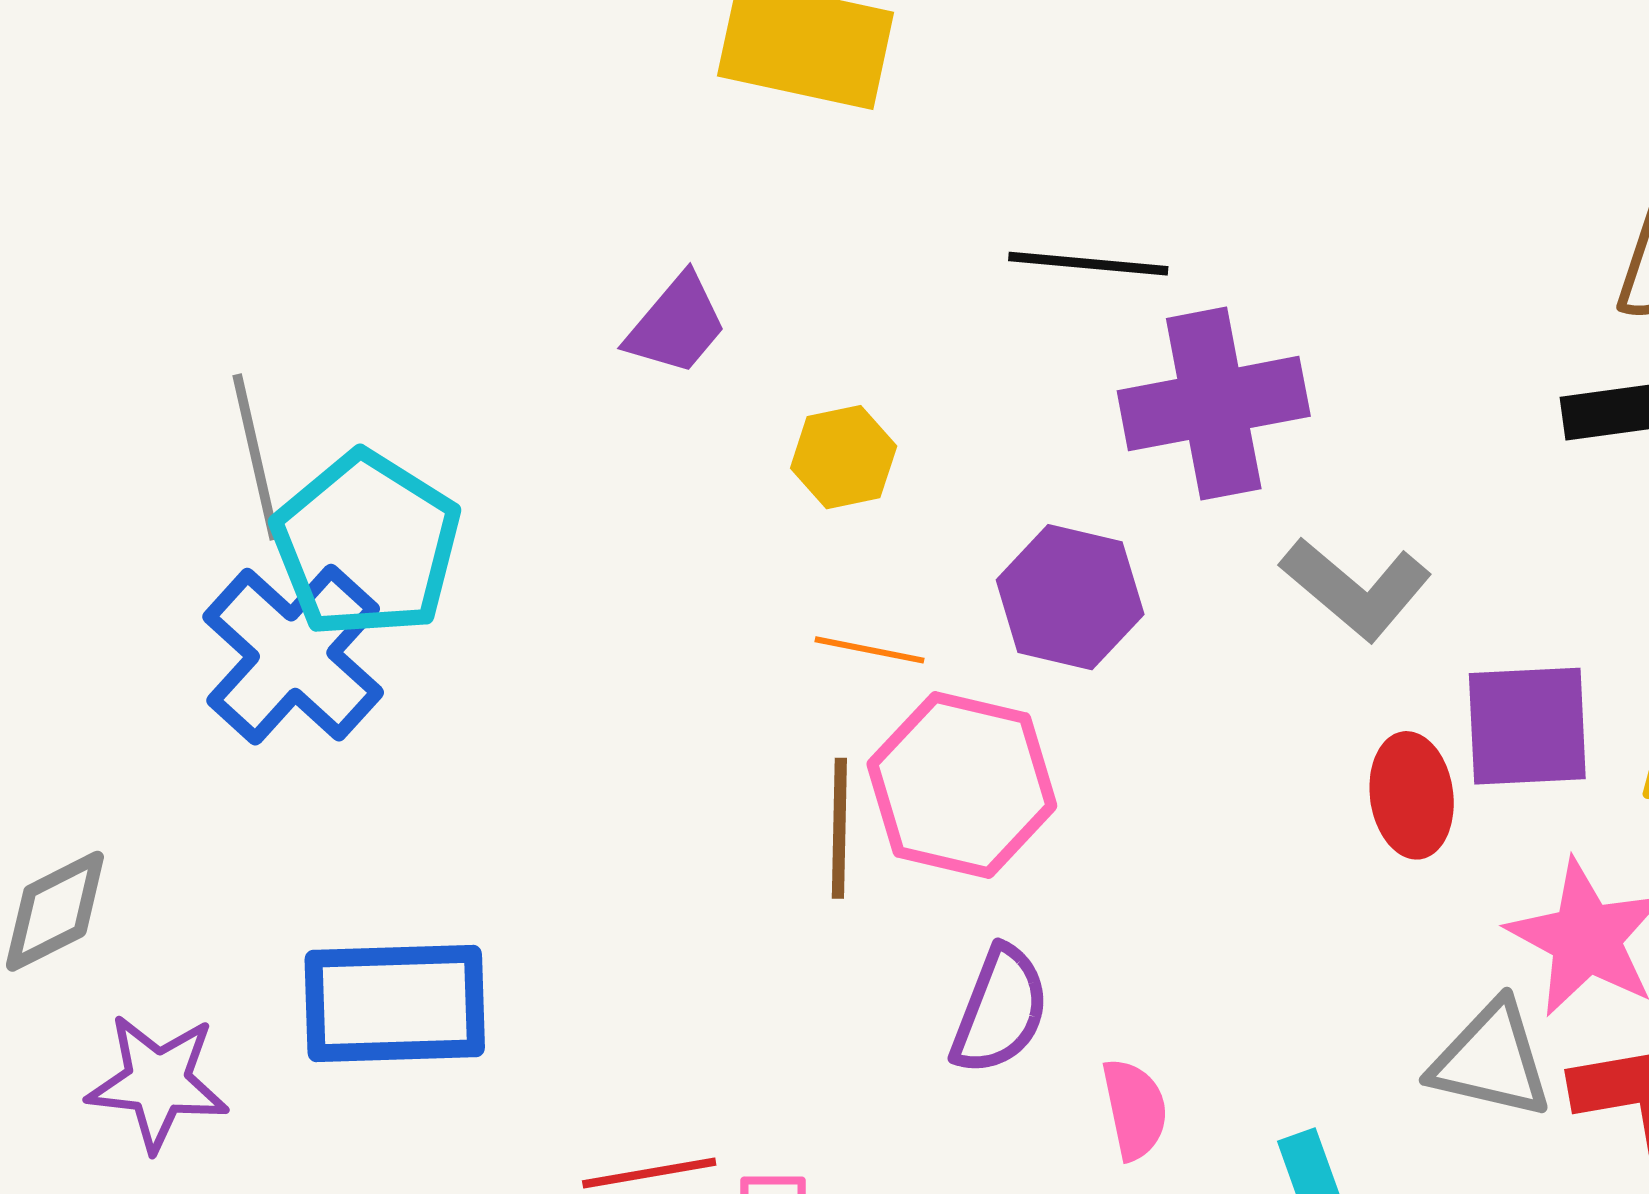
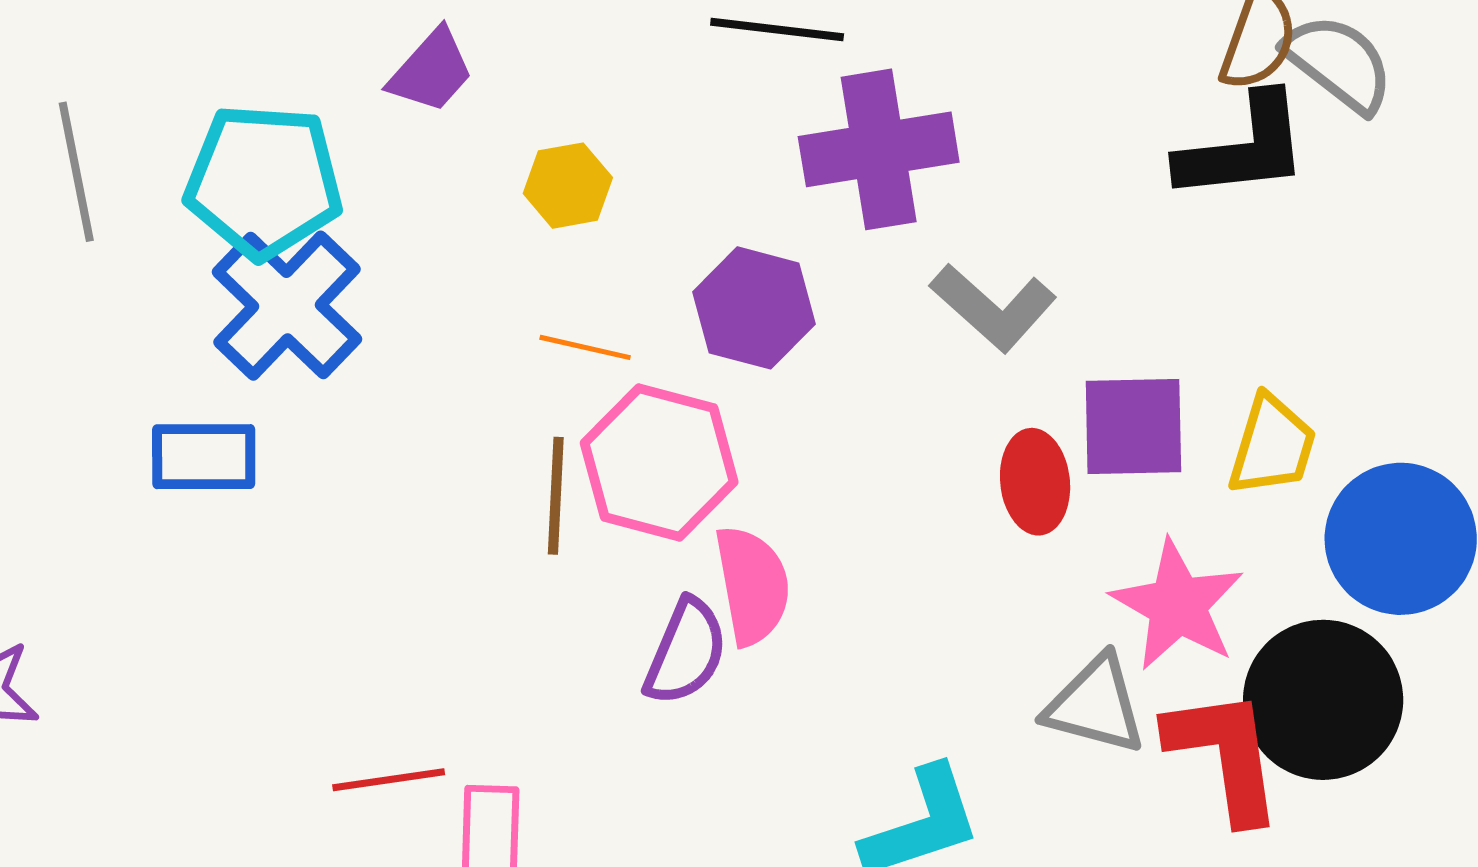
cyan pentagon: (366, 545) -> (264, 181), moved, turned -30
blue cross: (293, 655) -> (287, 306), moved
blue rectangle: (395, 1003) -> (204, 457), moved, size x0.7
pink semicircle: (1135, 1109) -> (752, 585), moved, size x1.4

